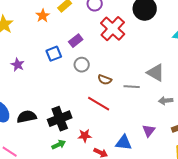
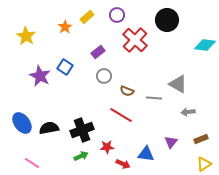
blue square: (54, 54) -> (65, 67), moved, turned -35
purple star: (18, 65) -> (40, 76), size x1.5

